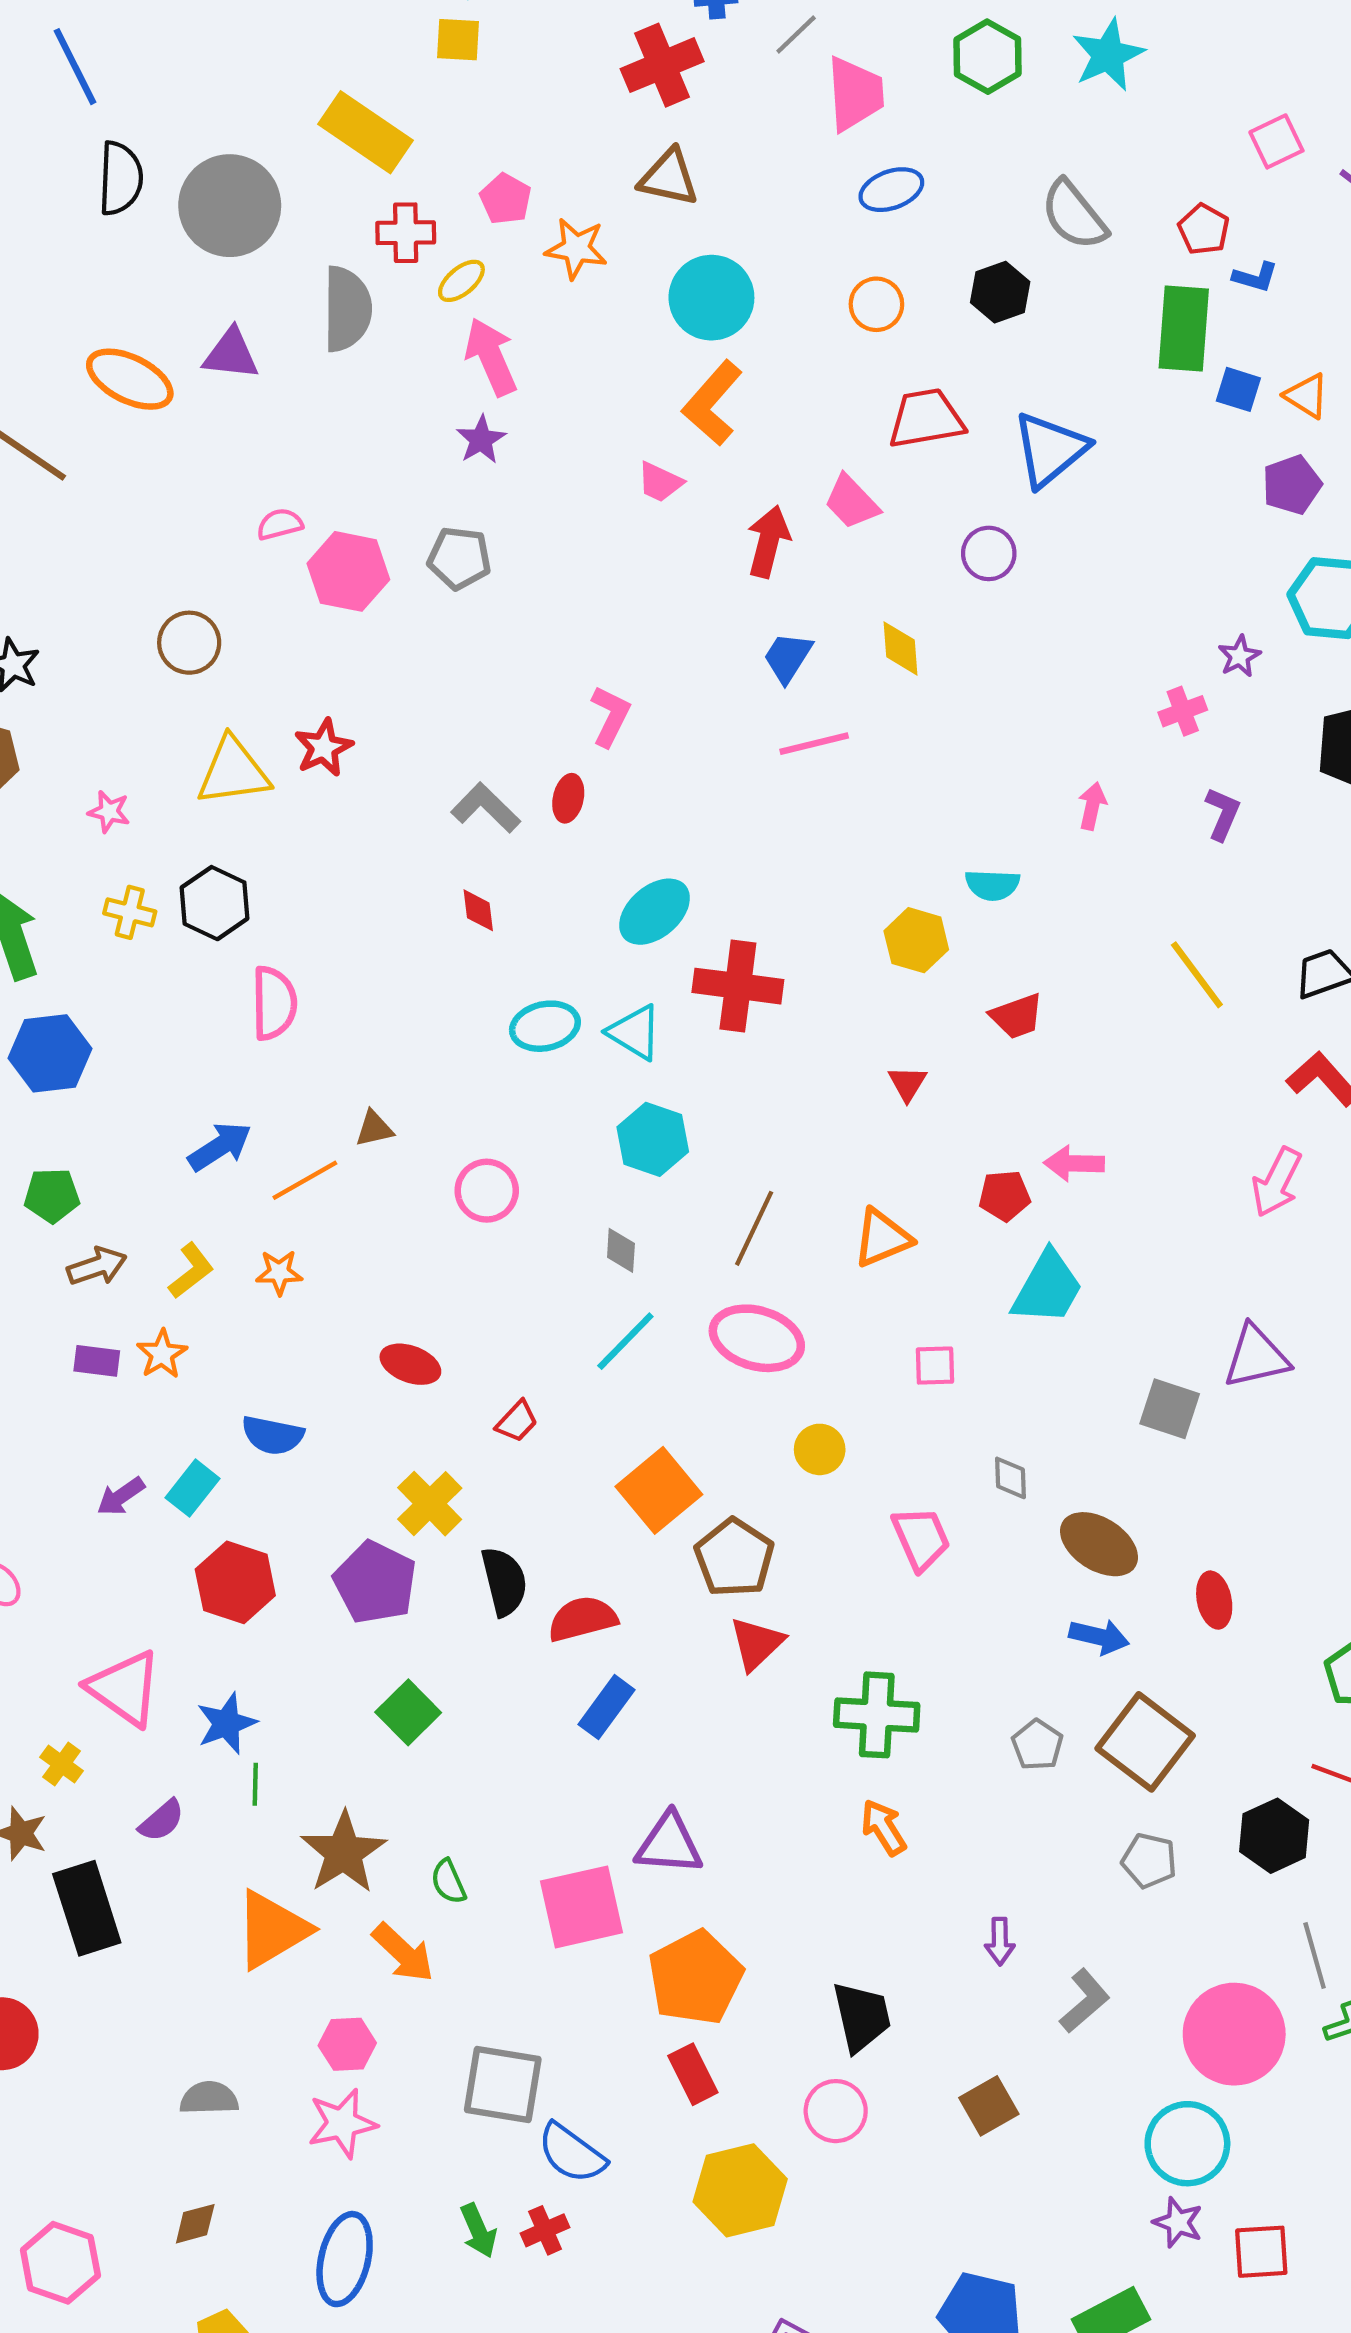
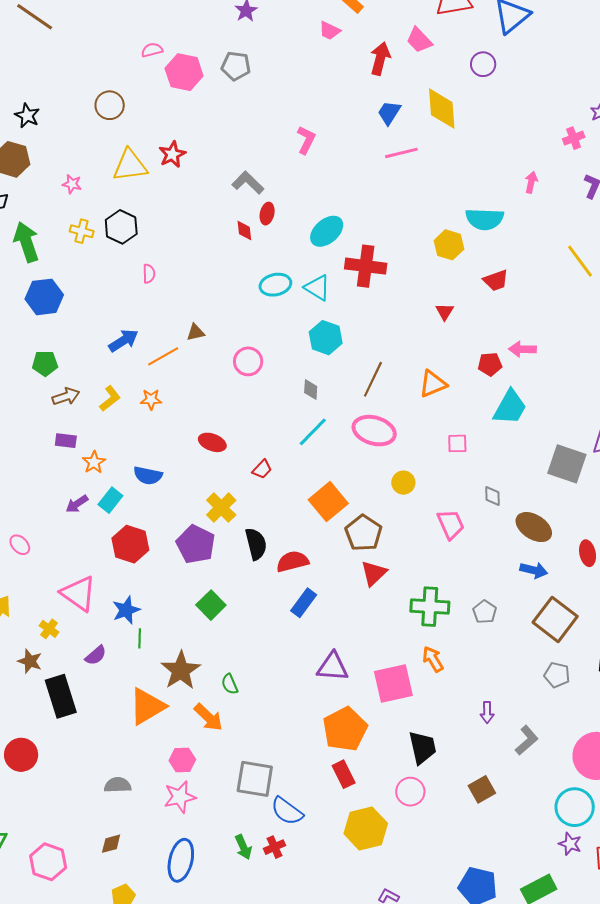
yellow diamond: (900, 648) -> (442, 109), size x1.6
red ellipse: (568, 798) -> (267, 214), moved
cyan semicircle: (992, 885) -> (485, 219), size x1.5
pink semicircle: (274, 1003) -> (149, 274), size x0.6
orange star: (162, 1354) -> (94, 462), moved
gray square: (1170, 1409) -> (567, 464), size x1.4
gray pentagon: (1037, 1745) -> (485, 612), moved
pink square: (582, 1907) -> (393, 684), moved

